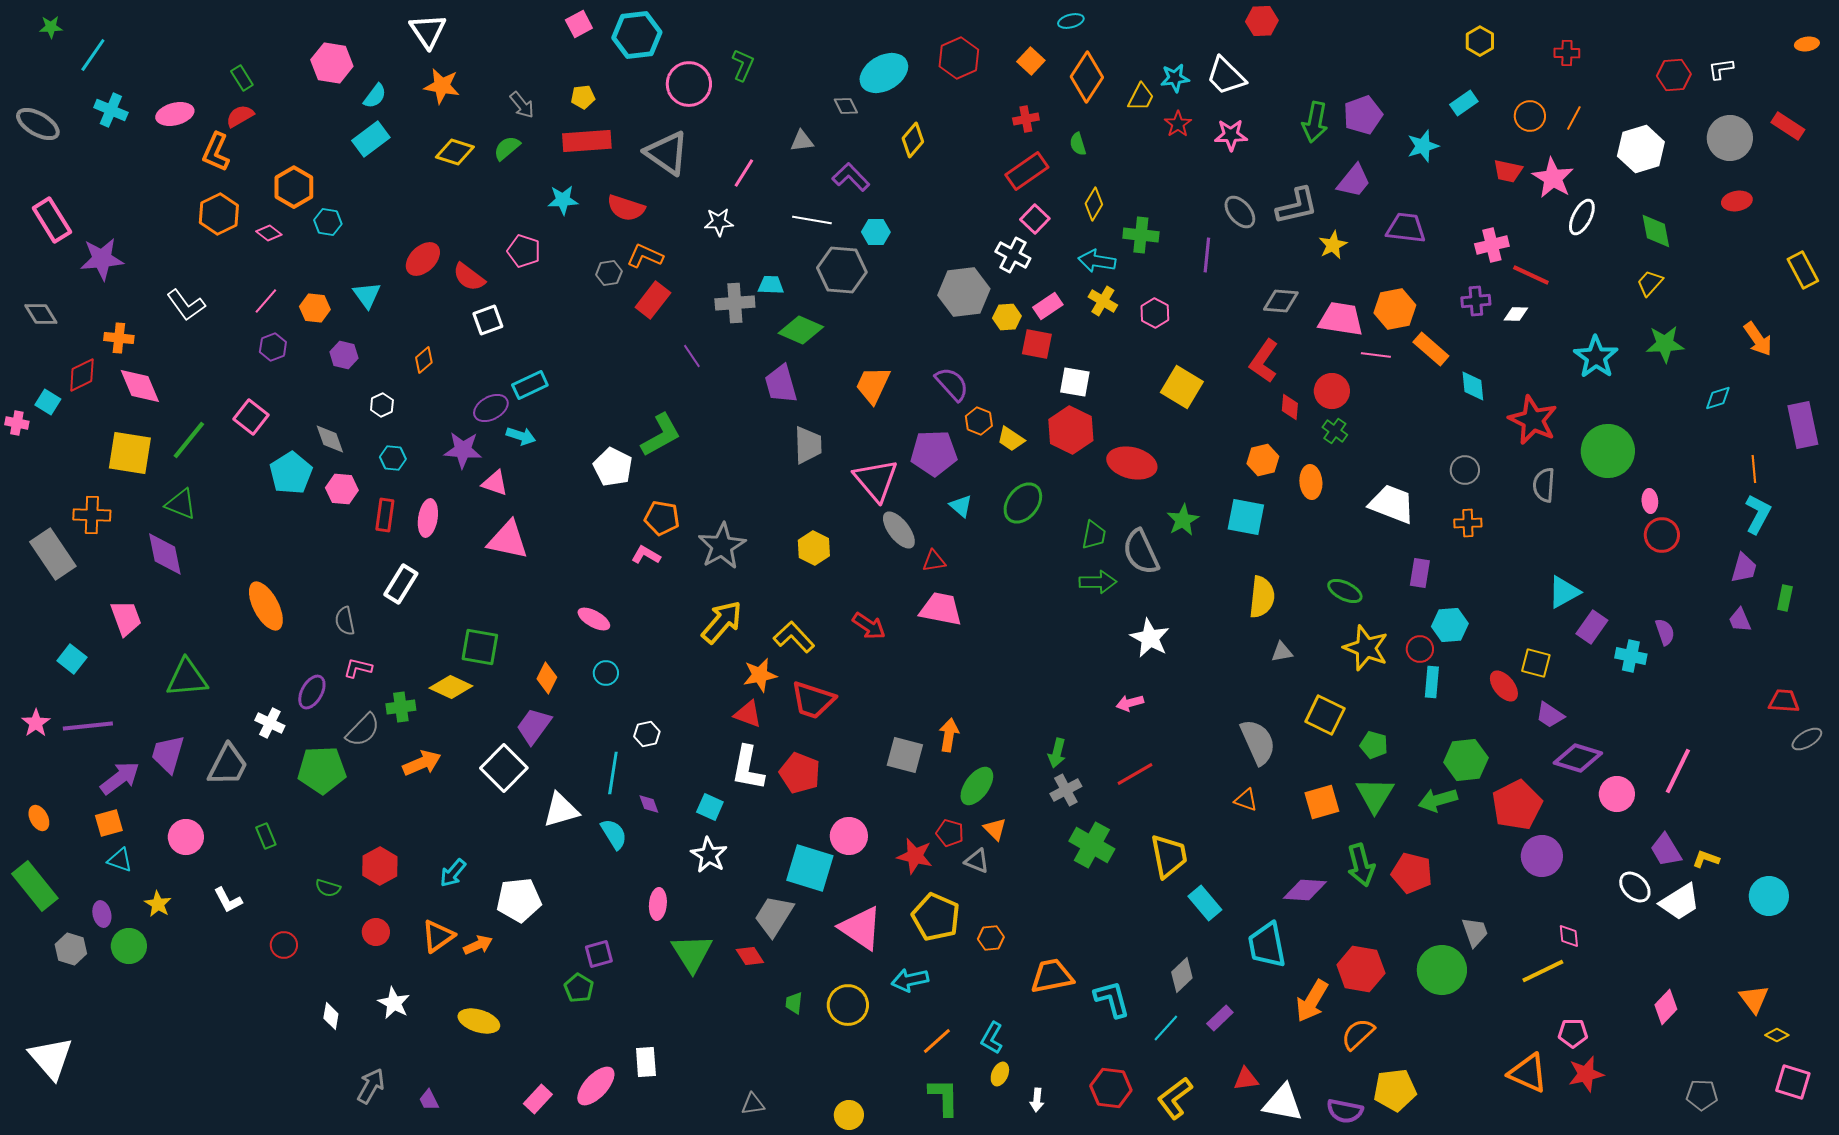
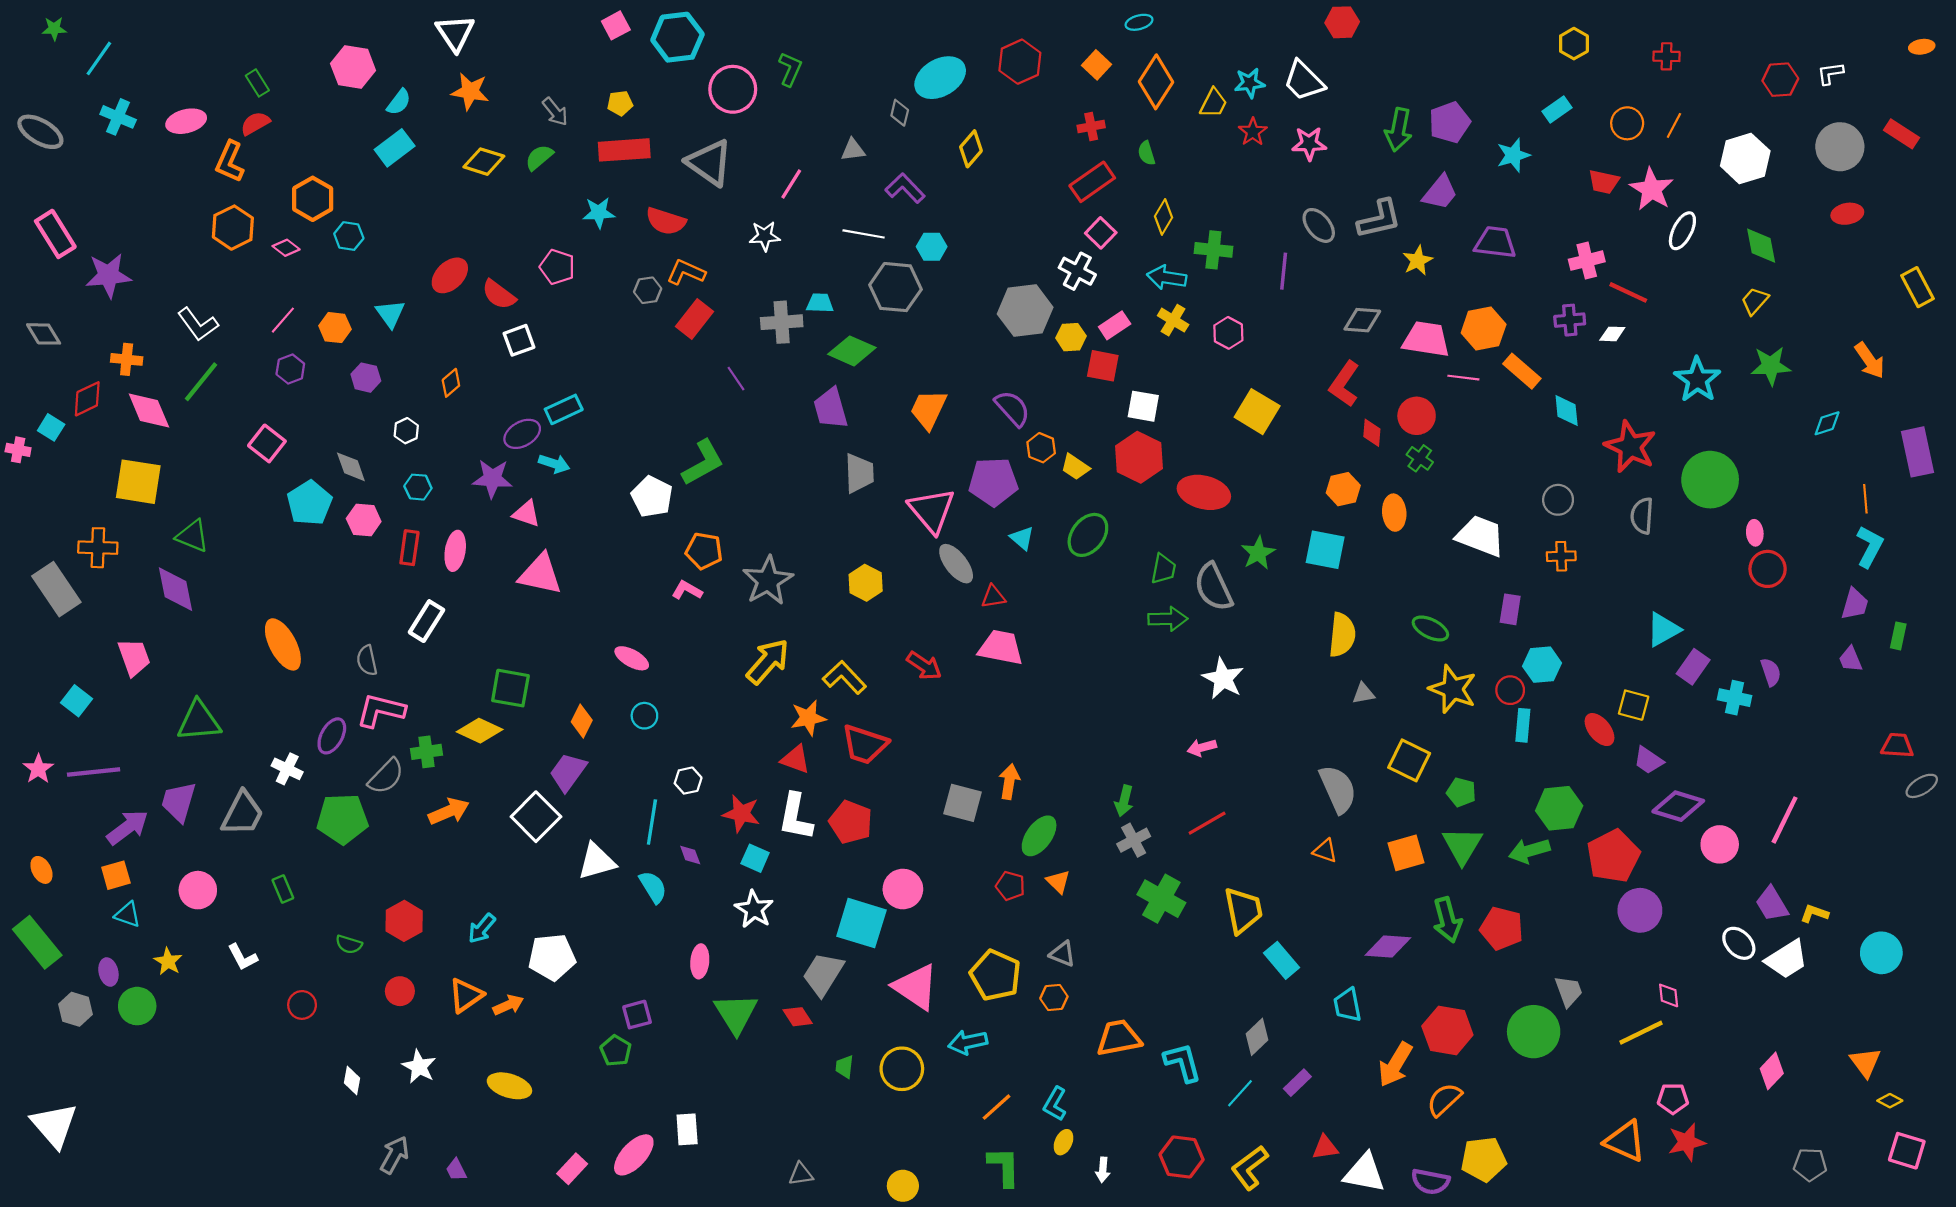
gray diamond: (846, 106) -> (900, 113), turned 40
green line: (189, 440) -> (201, 382), moved
pink L-shape: (358, 668) -> (381, 710), size x1.6
red star: (915, 856) -> (741, 814), moved
gray triangle: (977, 861) -> (1062, 954), moved
cyan trapezoid: (1267, 945) -> (1347, 1005), size x0.7

